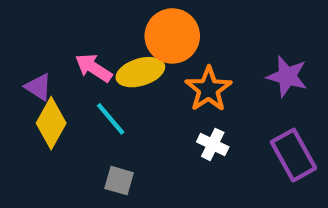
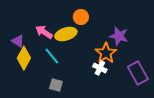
orange circle: (172, 36) -> (81, 17), size x0.6
purple star: (287, 76) -> (119, 36), moved
orange star: (208, 89) -> (106, 53), moved

